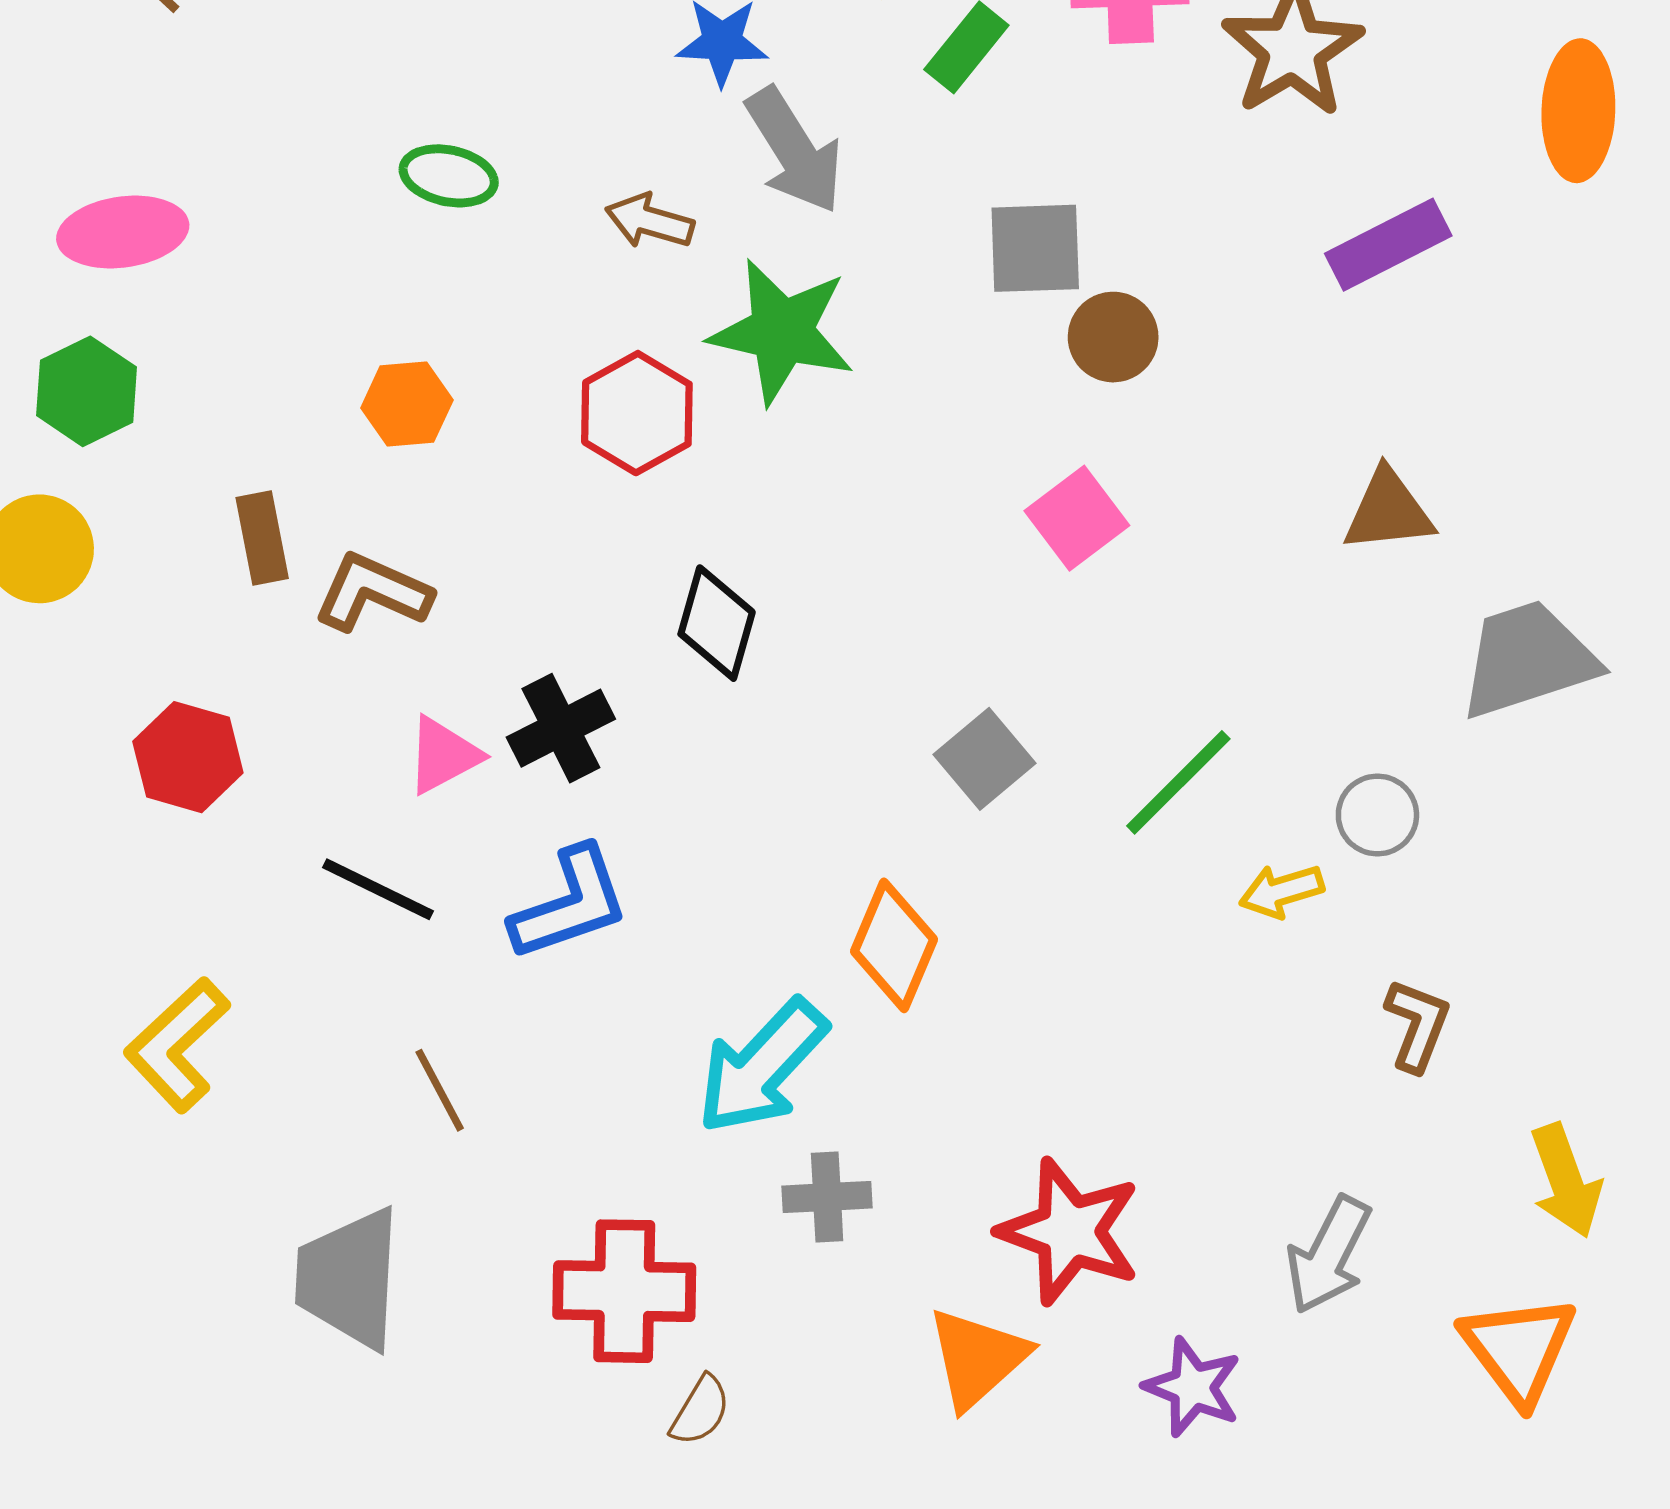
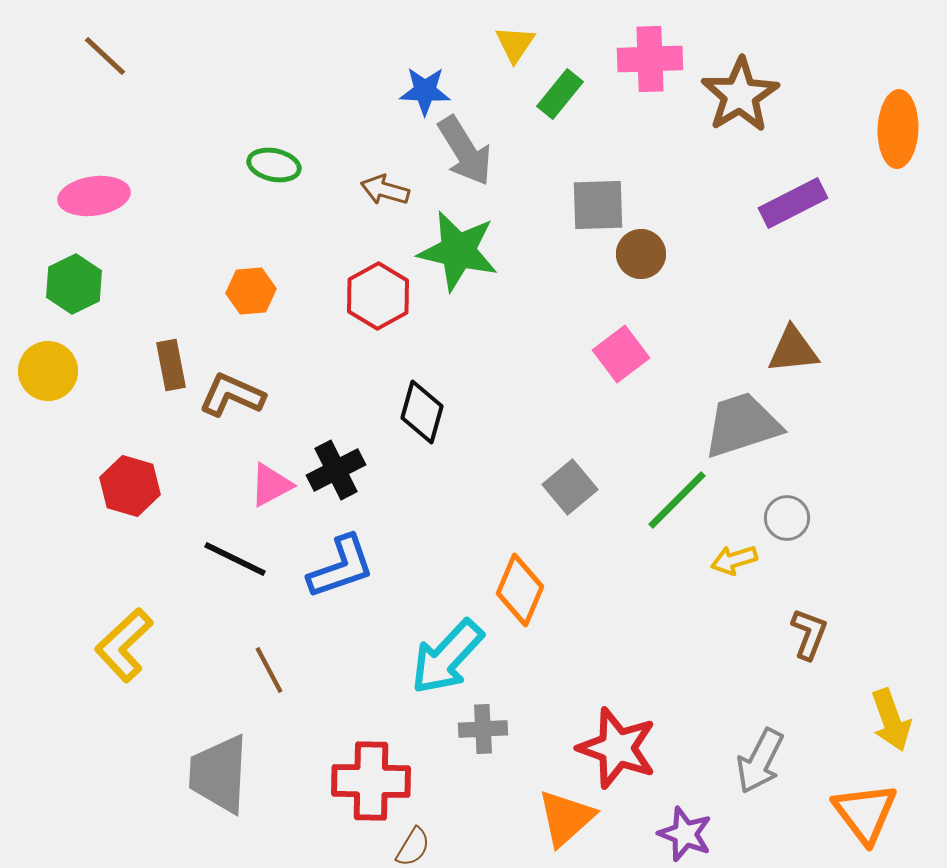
gray trapezoid: (1528, 659) -> (742, 425), moved

